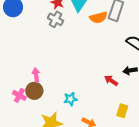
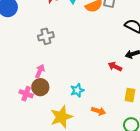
gray cross: (56, 19) -> (46, 36), moved, turned -35
pink arrow: (36, 75) -> (40, 71), turned 40

